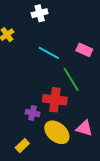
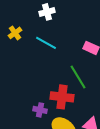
cyan line: (49, 53) -> (46, 43), moved

